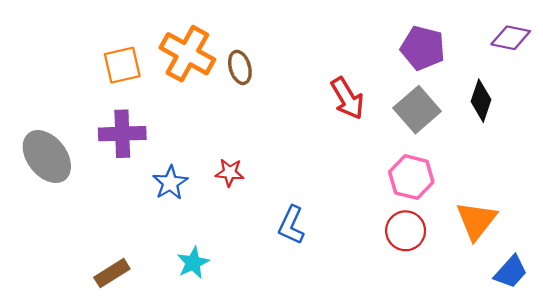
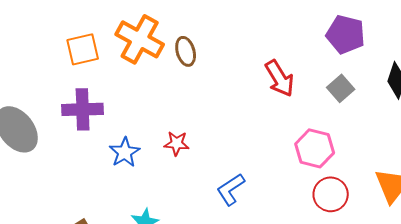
gray square: (417, 110) -> (341, 88), size x0.7
pink hexagon: (411, 177) -> (315, 148), moved
blue L-shape: (291, 225) -> (231, 189), turned 32

